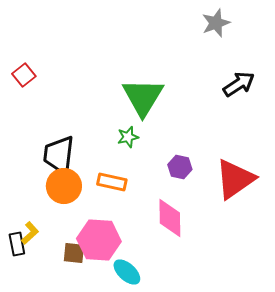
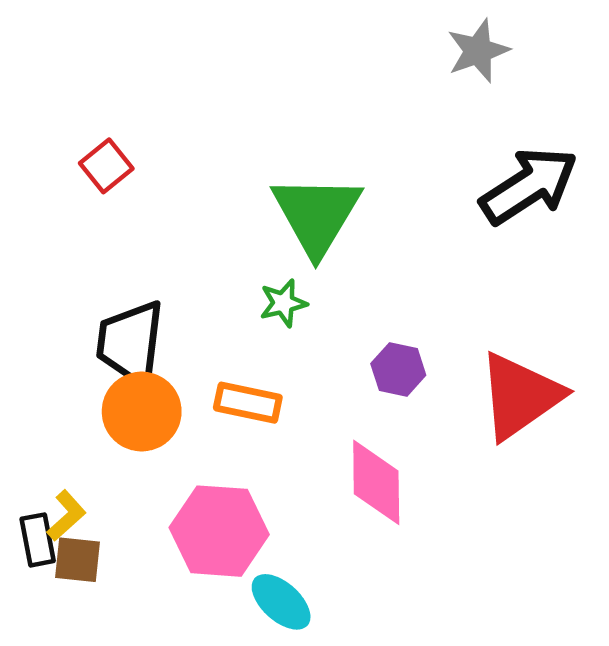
red square: (24, 75) -> (106, 166), moved
black arrow: (239, 84) -> (529, 186), size x1.4
brown square: (74, 253) -> (77, 560), moved

